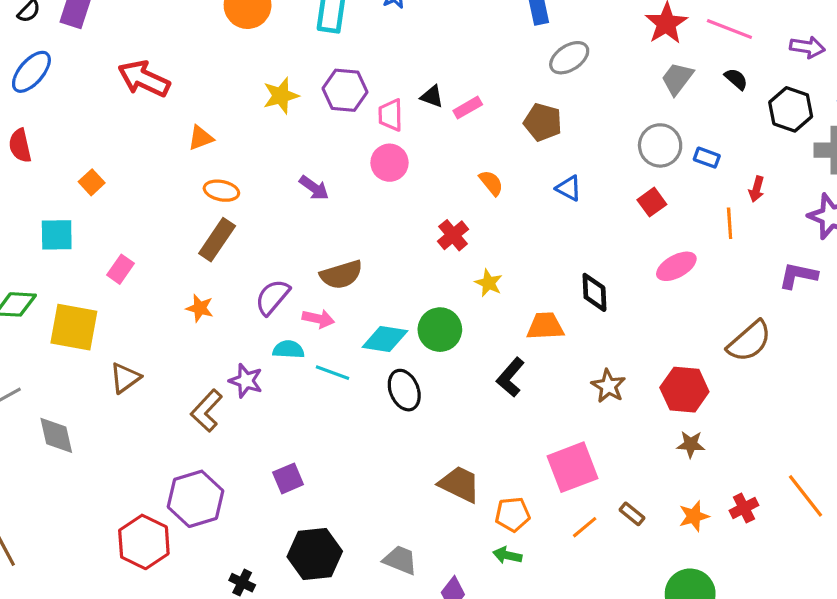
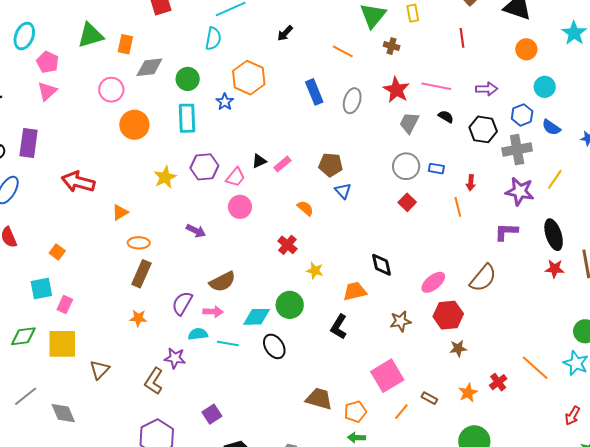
gray ellipse: (569, 58) -> (352, 101), moved, turned -30
black triangle: (432, 96) -> (259, 161), turned -35
pink trapezoid: (391, 115) -> (235, 177), turned -130
blue triangle: (569, 188) -> (343, 191), moved, turned 30
pink ellipse: (676, 266) -> (433, 282), moved
pink rectangle: (120, 269) -> (65, 305), moved
brown star: (608, 386) -> (401, 321), turned -30

